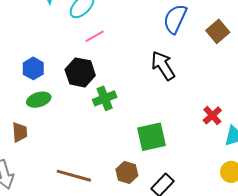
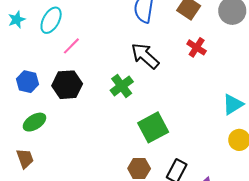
blue hexagon: (33, 68) -> (27, 82), moved
green cross: (105, 98) -> (122, 86), moved
red cross: (212, 115) -> (197, 47), moved

